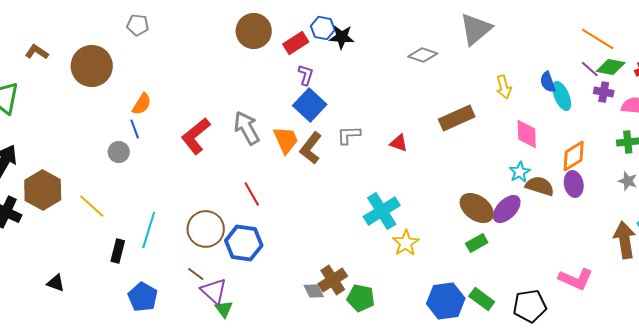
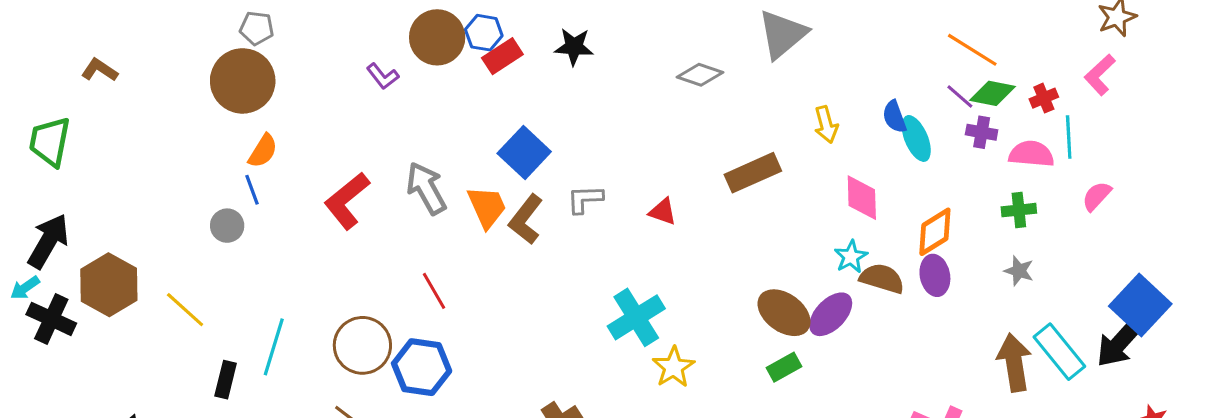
blue hexagon: (323, 28) -> (484, 33), moved
brown circle: (92, 66) -> (243, 81), moved
purple L-shape: (306, 75) -> (383, 76), moved, turned 125

